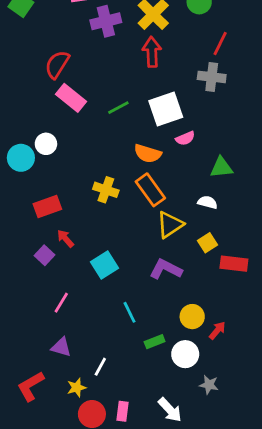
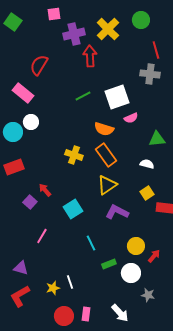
red line: (220, 44) -> (156, 50), turned -42
red arrow: (152, 52) -> (90, 56), moved
pink rectangle: (71, 98) -> (23, 93), moved
red rectangle: (47, 207) -> (14, 167), moved
yellow triangle: (170, 225) -> (107, 185), moved
purple triangle: (61, 347) -> (21, 268), moved
white line: (100, 367) -> (70, 282), turned -48
yellow star: (77, 388) -> (53, 288), moved

